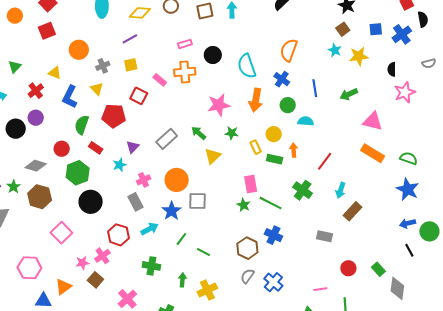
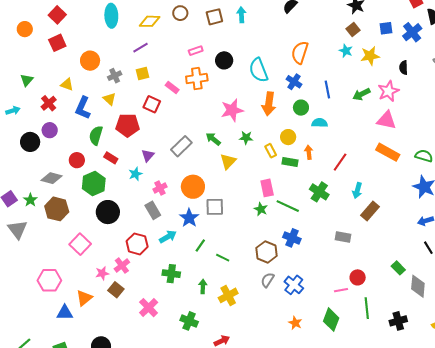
pink star: (405, 92) -> (388, 91), moved
red circle: (348, 268) -> (358, 277), moved

